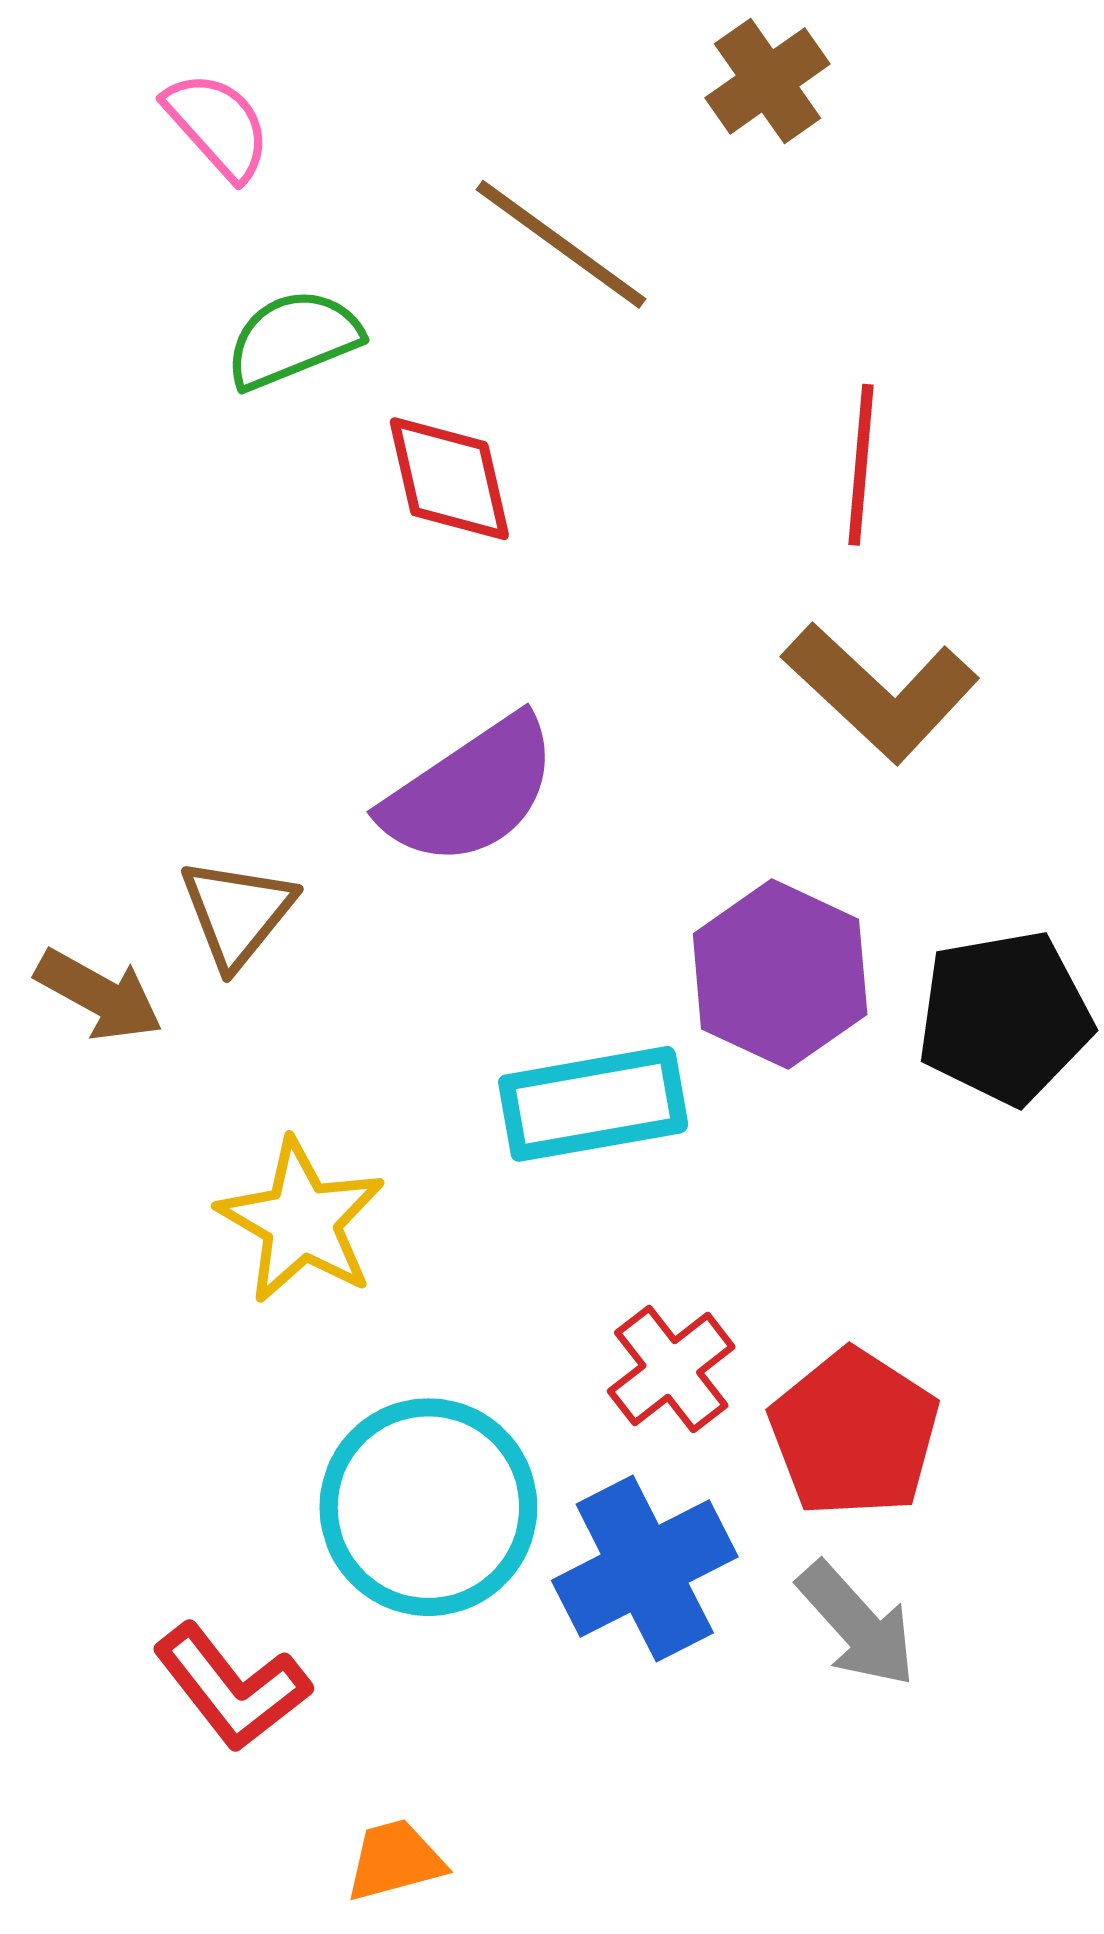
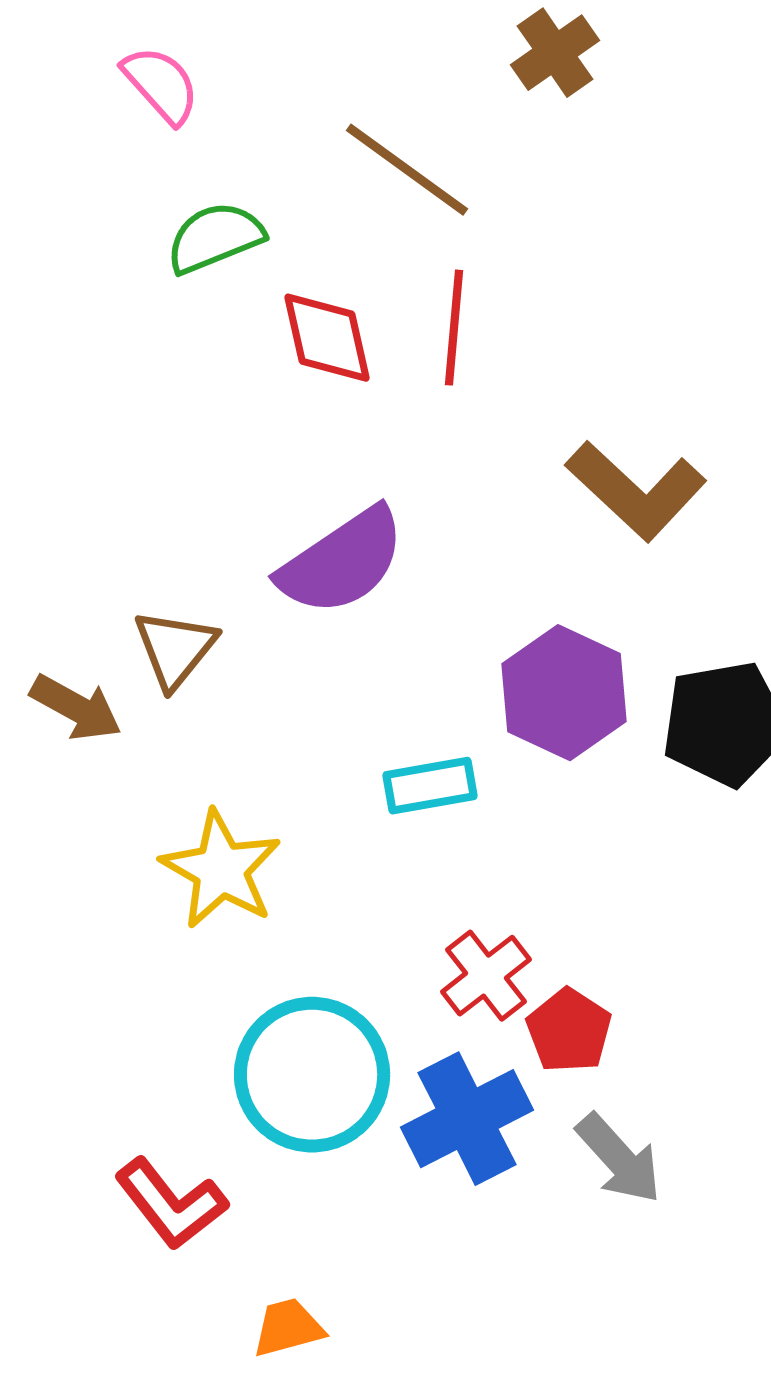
red line: (861, 465) -> (454, 328), moved
cyan rectangle: (593, 1104) -> (430, 786), size x0.7
red pentagon: (854, 1433) -> (569, 1031), moved, size x0.7

